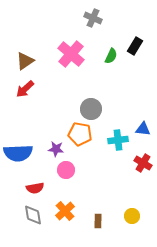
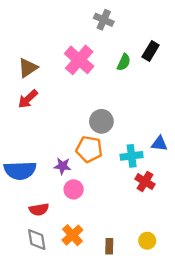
red cross: (143, 163) -> (145, 182), moved

